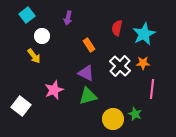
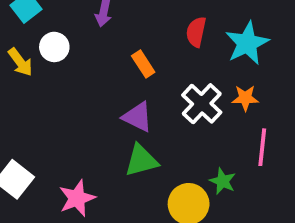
yellow arrow: (34, 56) -> (20, 62), moved
pink star: (54, 90) -> (77, 198), moved
green star: (135, 114) -> (223, 181), moved

